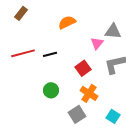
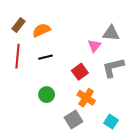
brown rectangle: (21, 13) -> (18, 25), moved
orange semicircle: (67, 22) -> (41, 30), moved
red line: (23, 53) -> (17, 56), turned -70

